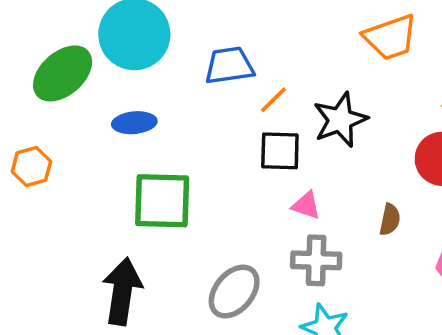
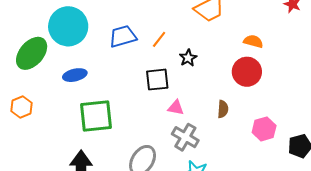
orange line: (273, 100) -> (159, 39), moved
black star: (340, 120) -> (188, 58), size x0.6
gray cross: (316, 260) -> (185, 137), turned 36

